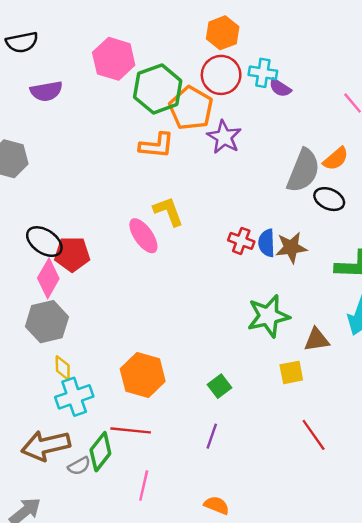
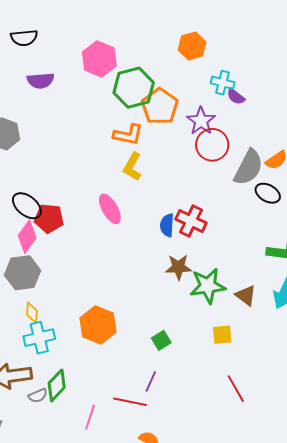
red circle: (221, 75) -> (212, 145), moved
purple star: (224, 137) -> (201, 121), moved
yellow L-shape: (168, 211) -> (132, 167), moved, turned -136
red cross: (241, 241) -> (191, 221), size x1.4
blue semicircle: (267, 243) -> (167, 225), moved
brown star: (291, 248) -> (179, 267), moved
brown triangle: (317, 340) -> (246, 295), moved, turned 40
red line: (131, 430) -> (130, 402), moved

